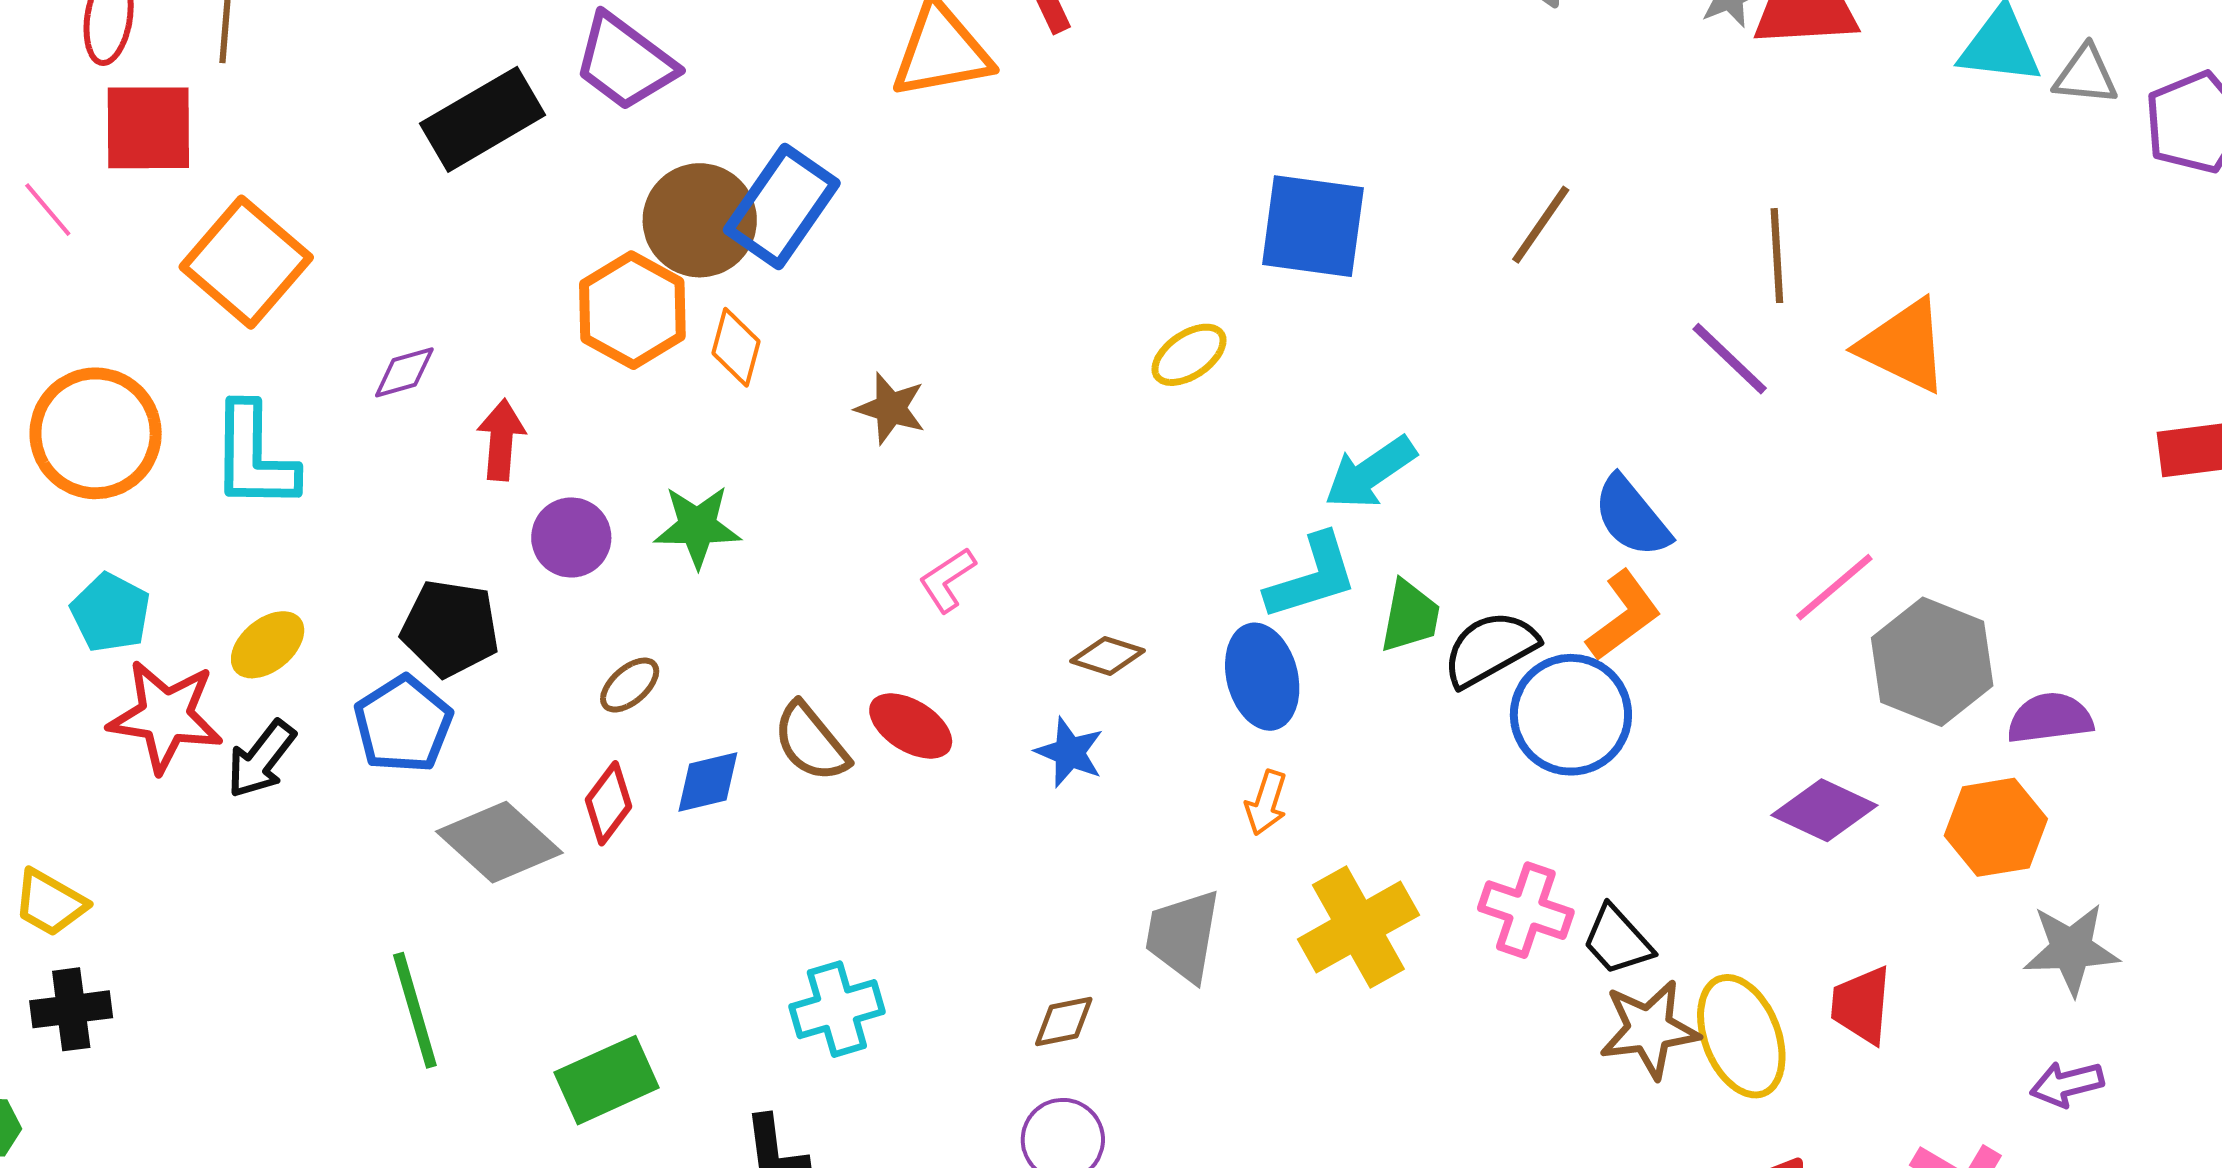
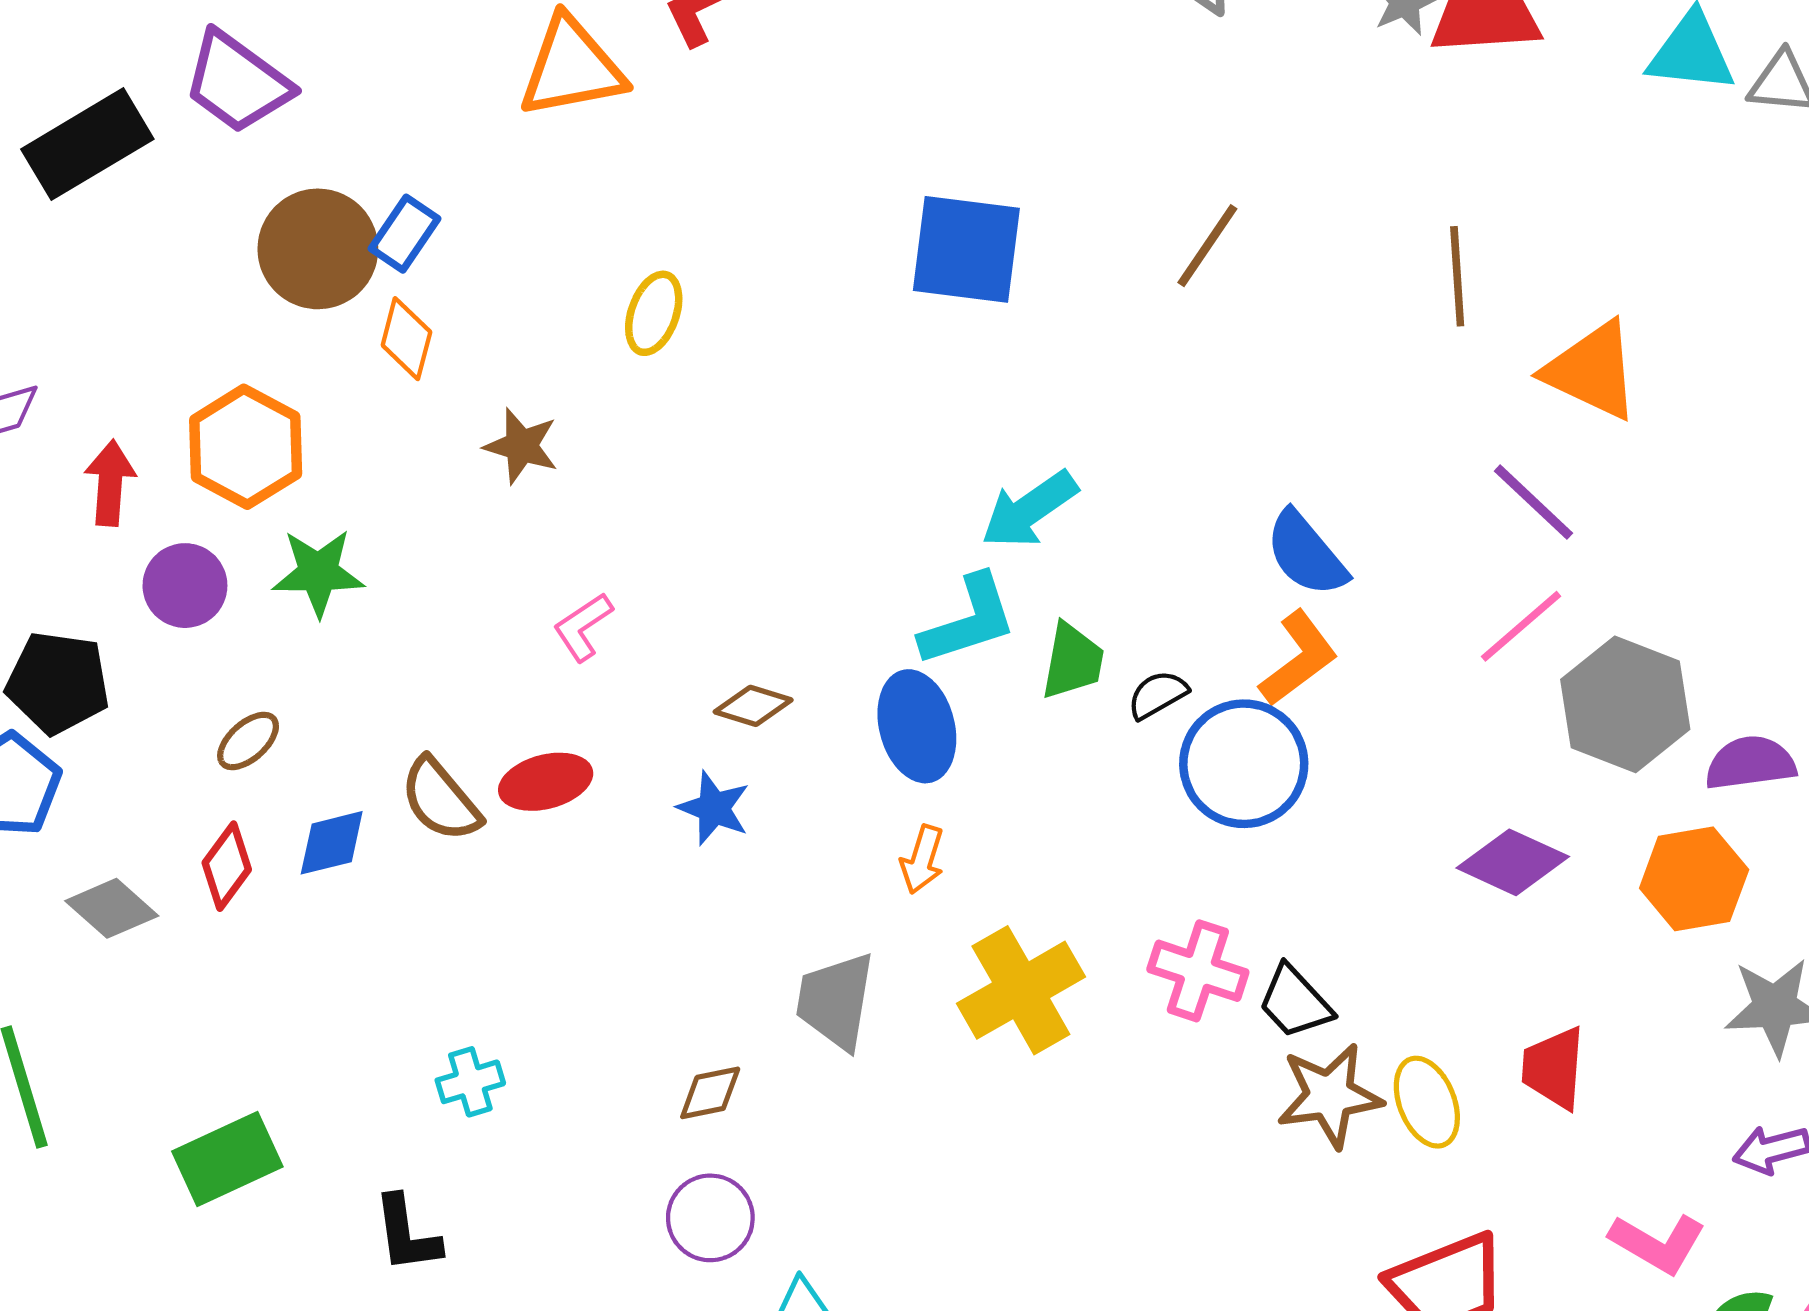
blue rectangle: (782, 207) -> (405, 234), size x0.6
orange hexagon: (632, 310) -> (246, 447), moved
orange diamond: (736, 347) -> (406, 339), moved
yellow ellipse: (1189, 355) -> (654, 313), moved, turned -36
purple line: (1730, 359) -> (1534, 502), moved
black semicircle: (1490, 649) -> (1158, 695), size x0.6
red ellipse: (911, 726) -> (546, 782), turned -46
gray diamond: (499, 842) -> (112, 908), size x0.7
cyan cross: (837, 1009) -> (470, 1082), size x0.7
yellow ellipse: (1741, 1036) -> (1427, 1102), size x0.7

